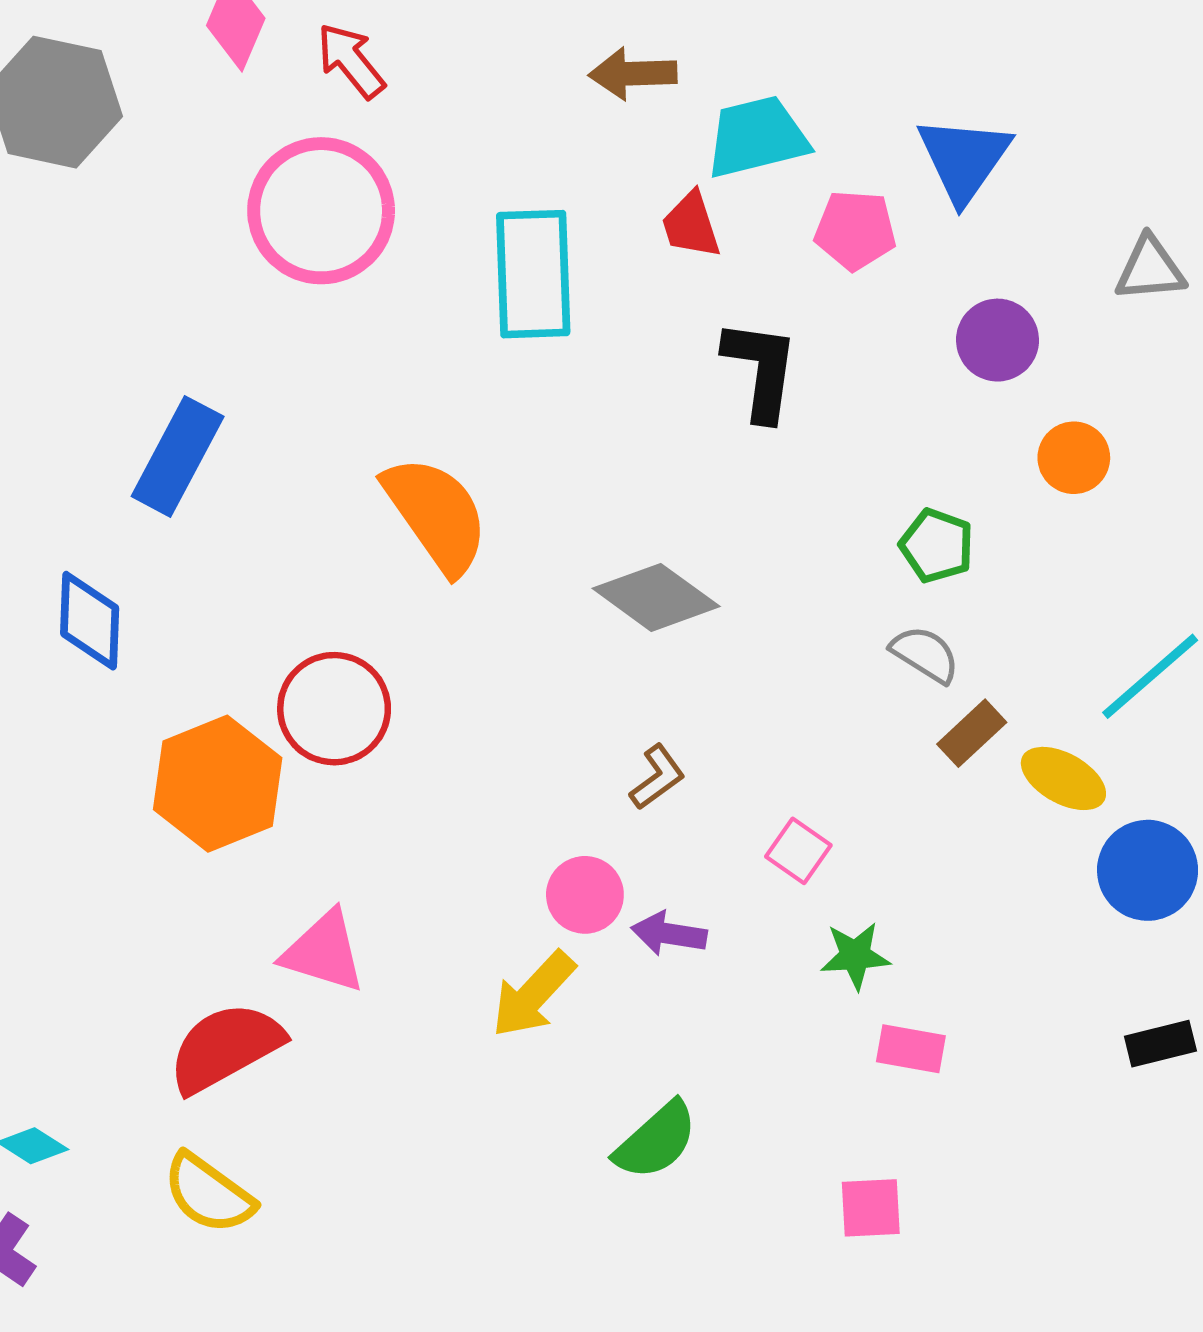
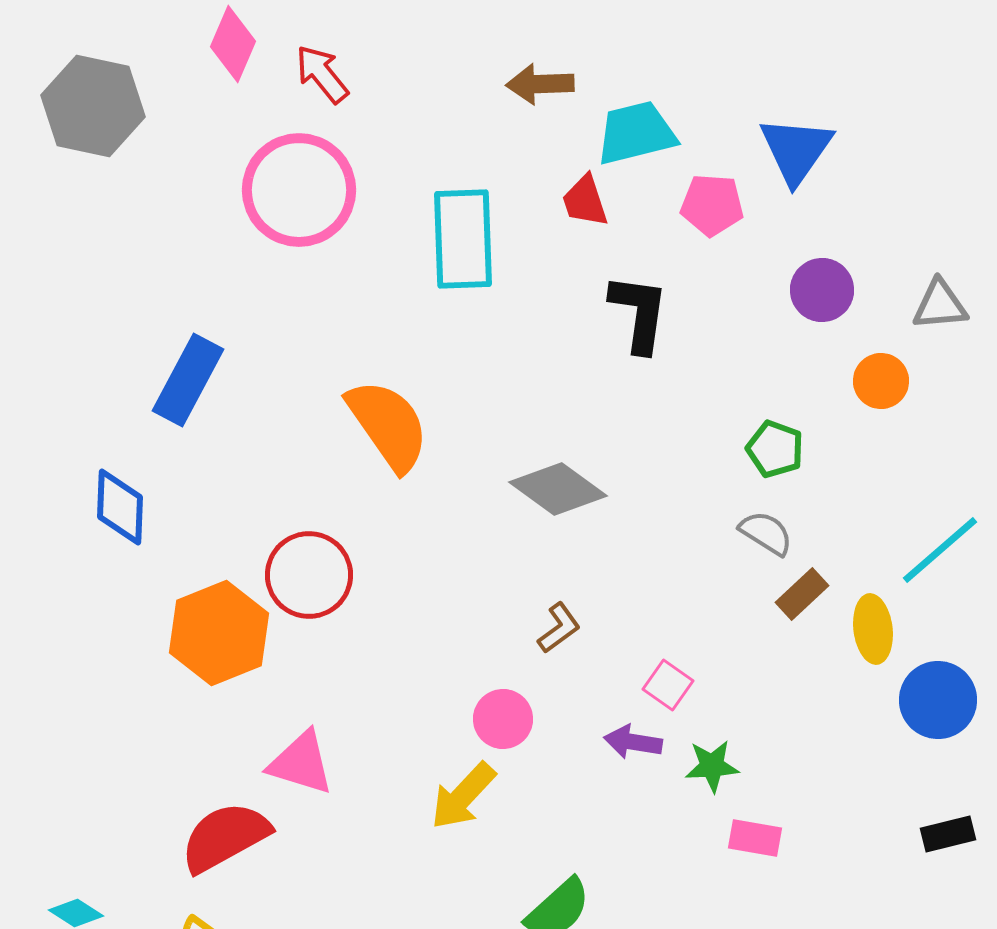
gray triangle: (1150, 269) -> (940, 305), moved
yellow ellipse: (1063, 778) -> (873, 629), turned 54
purple arrow: (669, 934) -> (633, 742), moved

